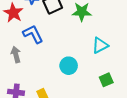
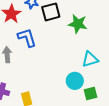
cyan circle: (69, 66) -> (75, 81), moved

